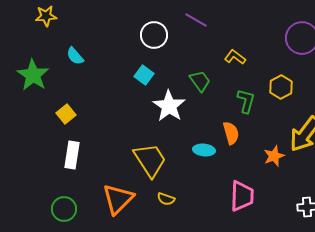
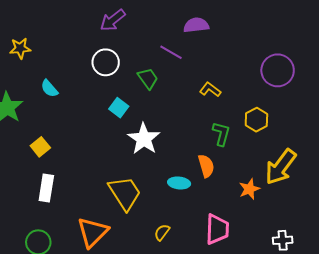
white circle: (154, 35) -> (106, 62), moved
green trapezoid: (200, 81) -> (148, 78), moved
yellow semicircle: (166, 199) -> (162, 232), moved, turned 108

